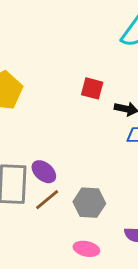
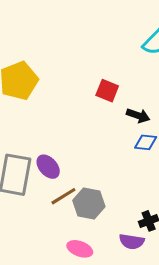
brown line: (47, 200) -> (63, 196), moved

